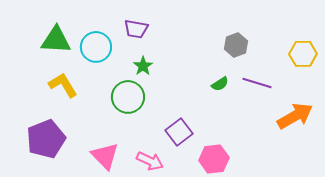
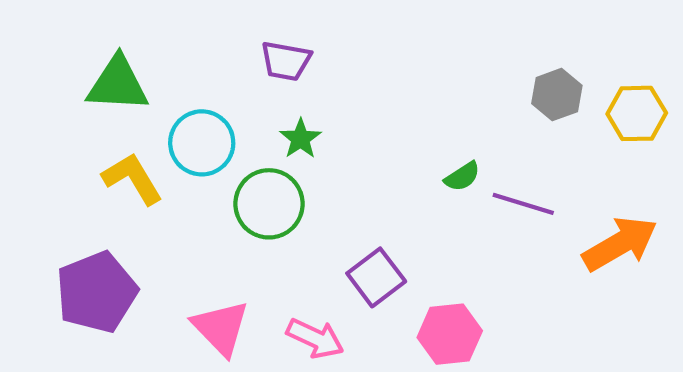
gray hexagon: (236, 45) -> (557, 95), moved
cyan circle: (96, 47) -> (202, 143), moved
purple line: (257, 83) -> (523, 204), moved

